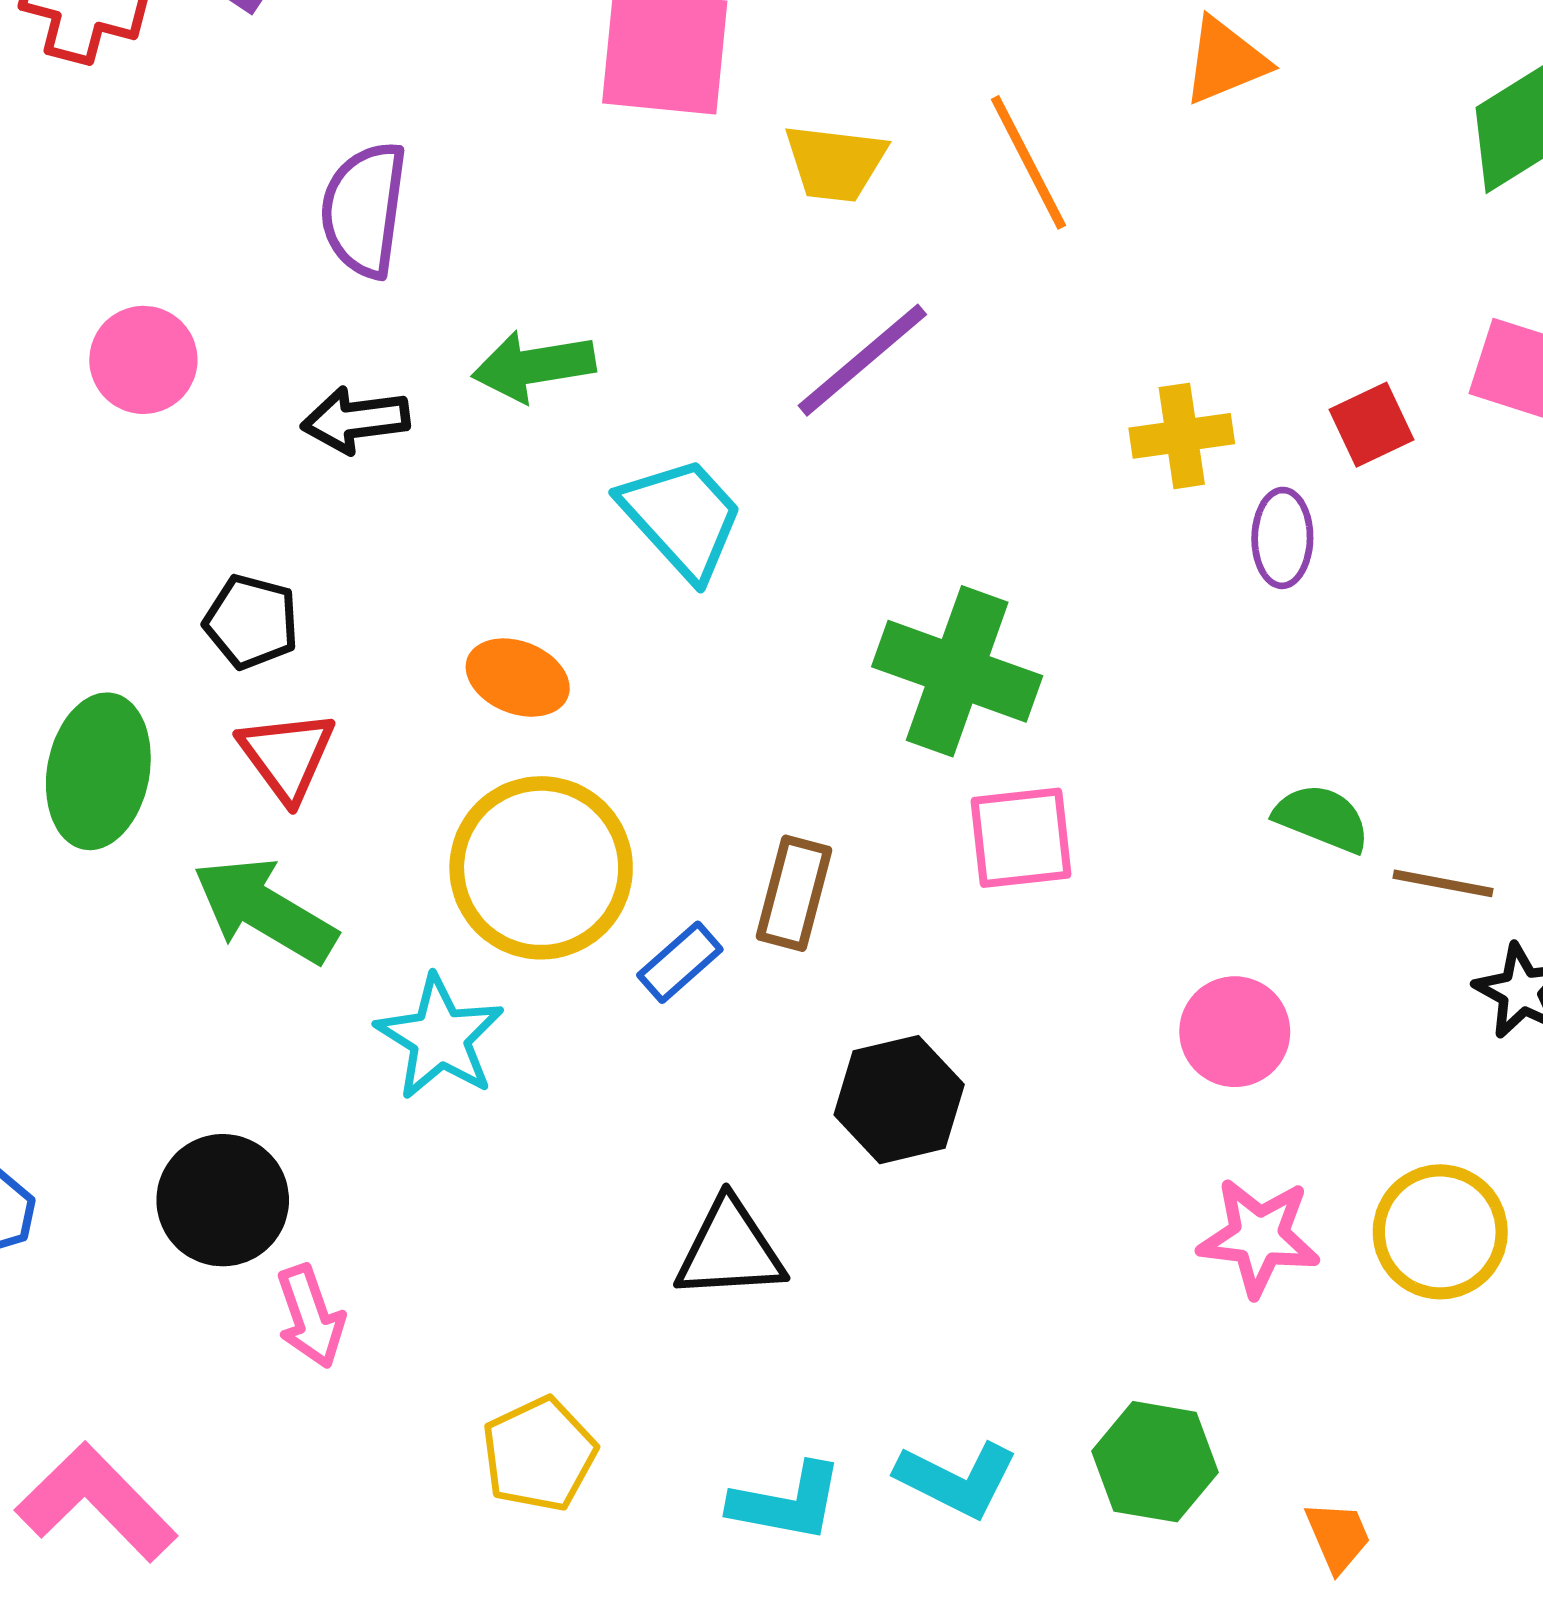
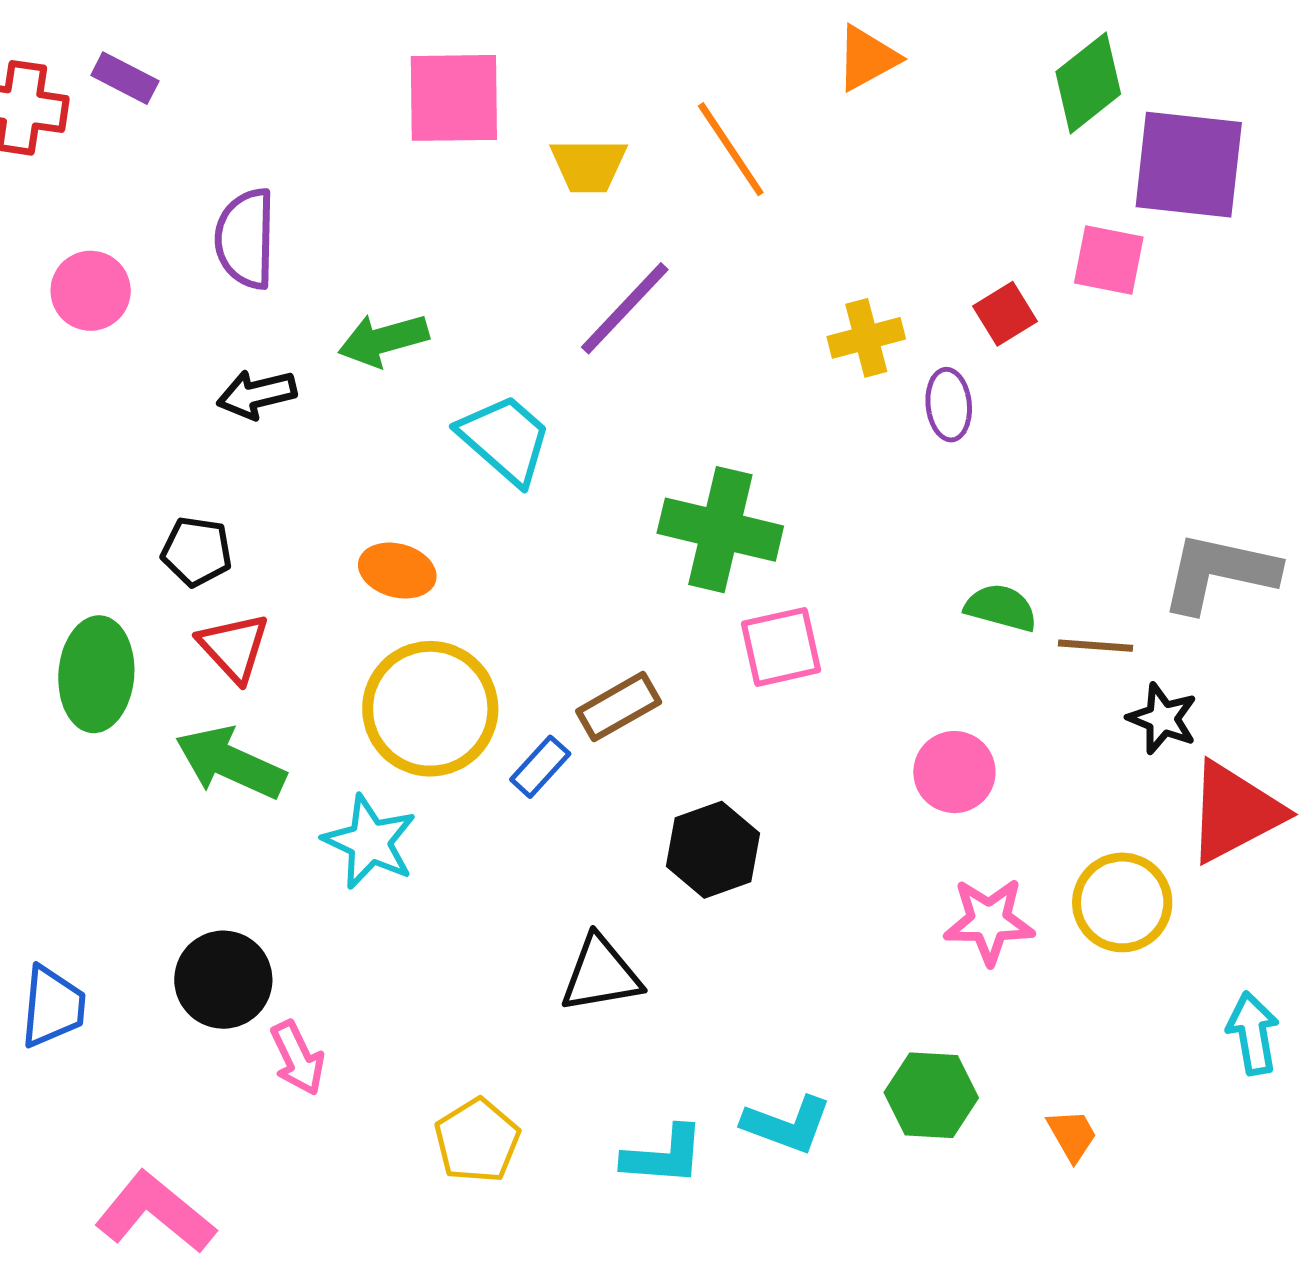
pink circle: (143, 360) -> (91, 291), moved
brown rectangle: (794, 893) -> (619, 707), turned 52

